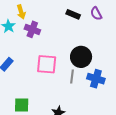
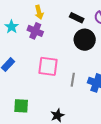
yellow arrow: (21, 12) -> (39, 12), moved
black circle: (81, 57) -> (85, 40), moved

